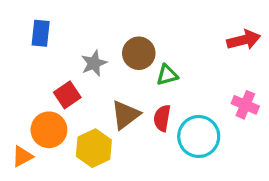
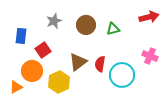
blue rectangle: (41, 33) -> (21, 36), moved
gray star: (94, 63) -> (54, 21), moved
green triangle: (167, 75) -> (113, 29), moved

